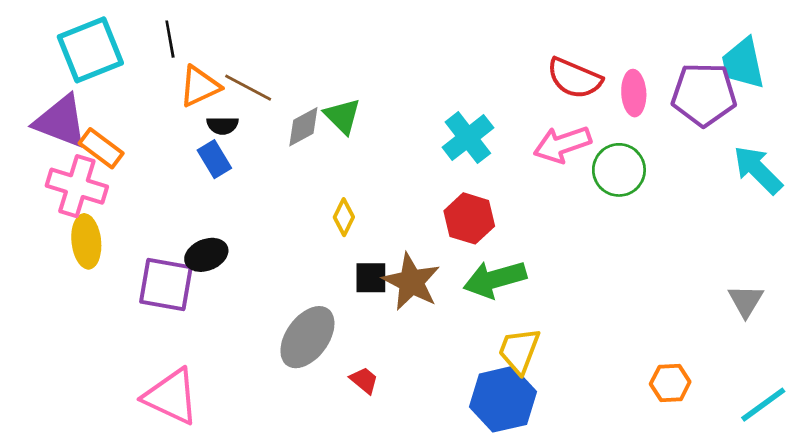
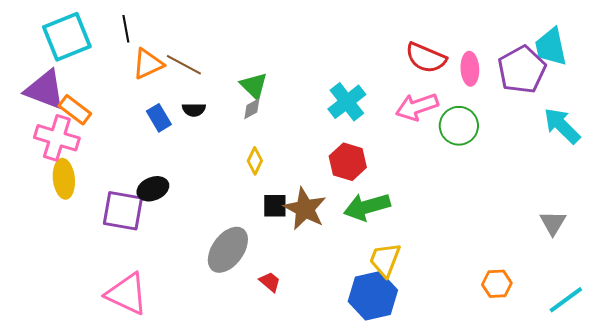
purple pentagon: (704, 94) -> (522, 70), turned -30
black semicircle: (222, 125) -> (194, 110), moved
gray diamond: (303, 127) -> (252, 109), moved, size x0.7

